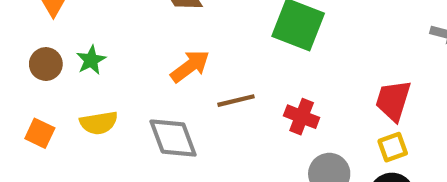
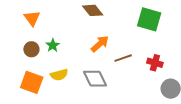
orange square: (40, 133) -> (32, 82), size x1.6

